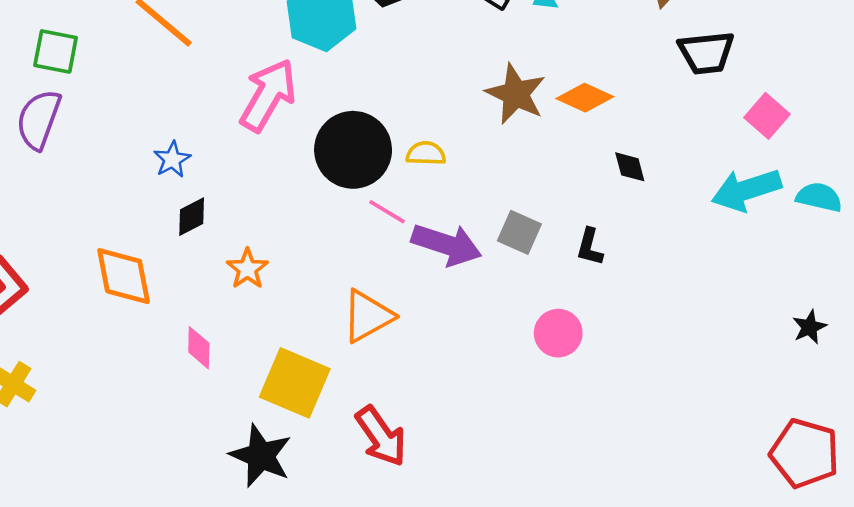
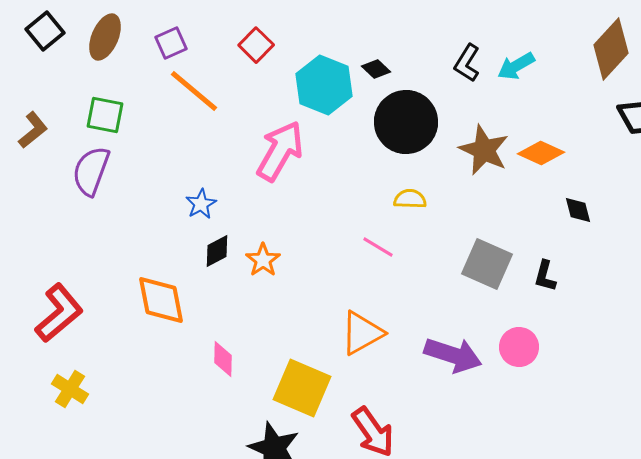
black circle: (353, 150) -> (406, 122), moved
gray square: (519, 232) -> (487, 264), size x1.4
purple arrow: (446, 245) -> (453, 355), moved
orange star: (247, 269) -> (263, 260), moved

